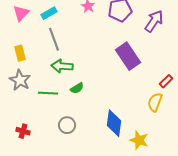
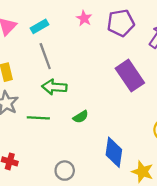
green semicircle: (77, 88) -> (81, 117), moved
gray circle: (67, 125) -> (65, 171), moved

